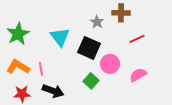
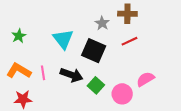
green star: (18, 34) -> (19, 36), size x0.6
red line: (137, 39) -> (130, 41), moved
pink circle: (110, 64) -> (122, 94), moved
black arrow: (53, 91) -> (72, 75), moved

